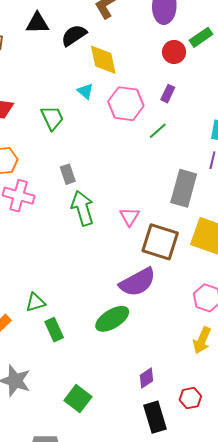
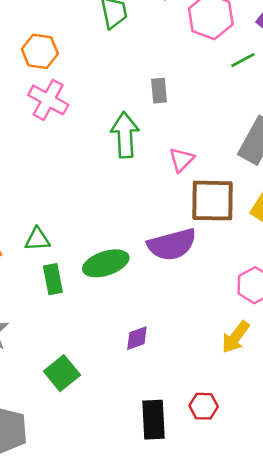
gray rectangle: (68, 174) -> (159, 91), moved
brown square: (160, 242) -> (212, 201), turned -30
green ellipse: (112, 319) -> (106, 263), moved
purple diamond: (146, 378) -> (137, 338), moved

